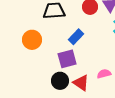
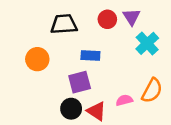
blue rectangle: (76, 37) -> (90, 56), turned 49

